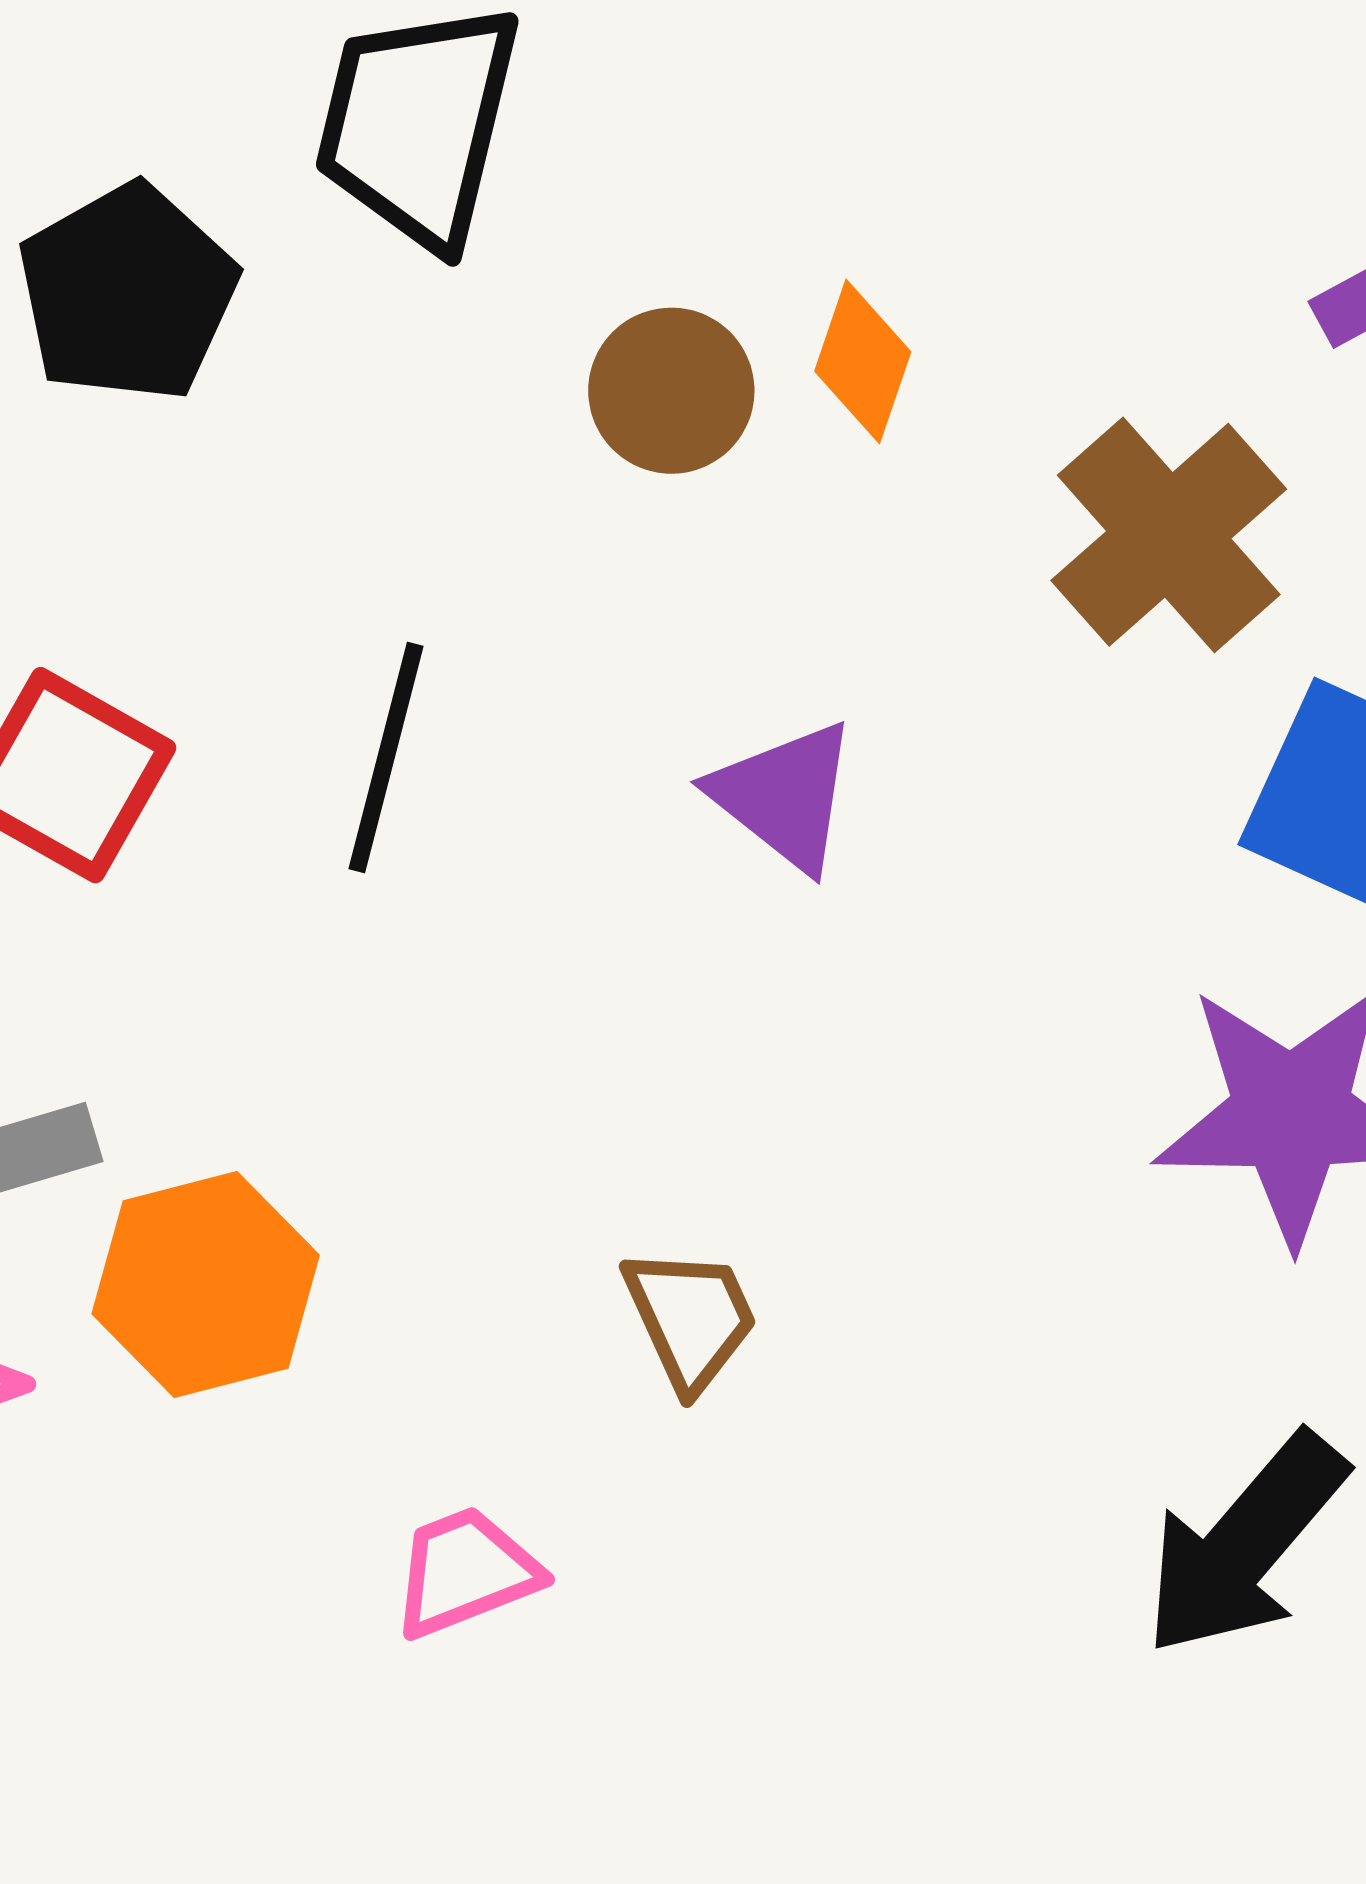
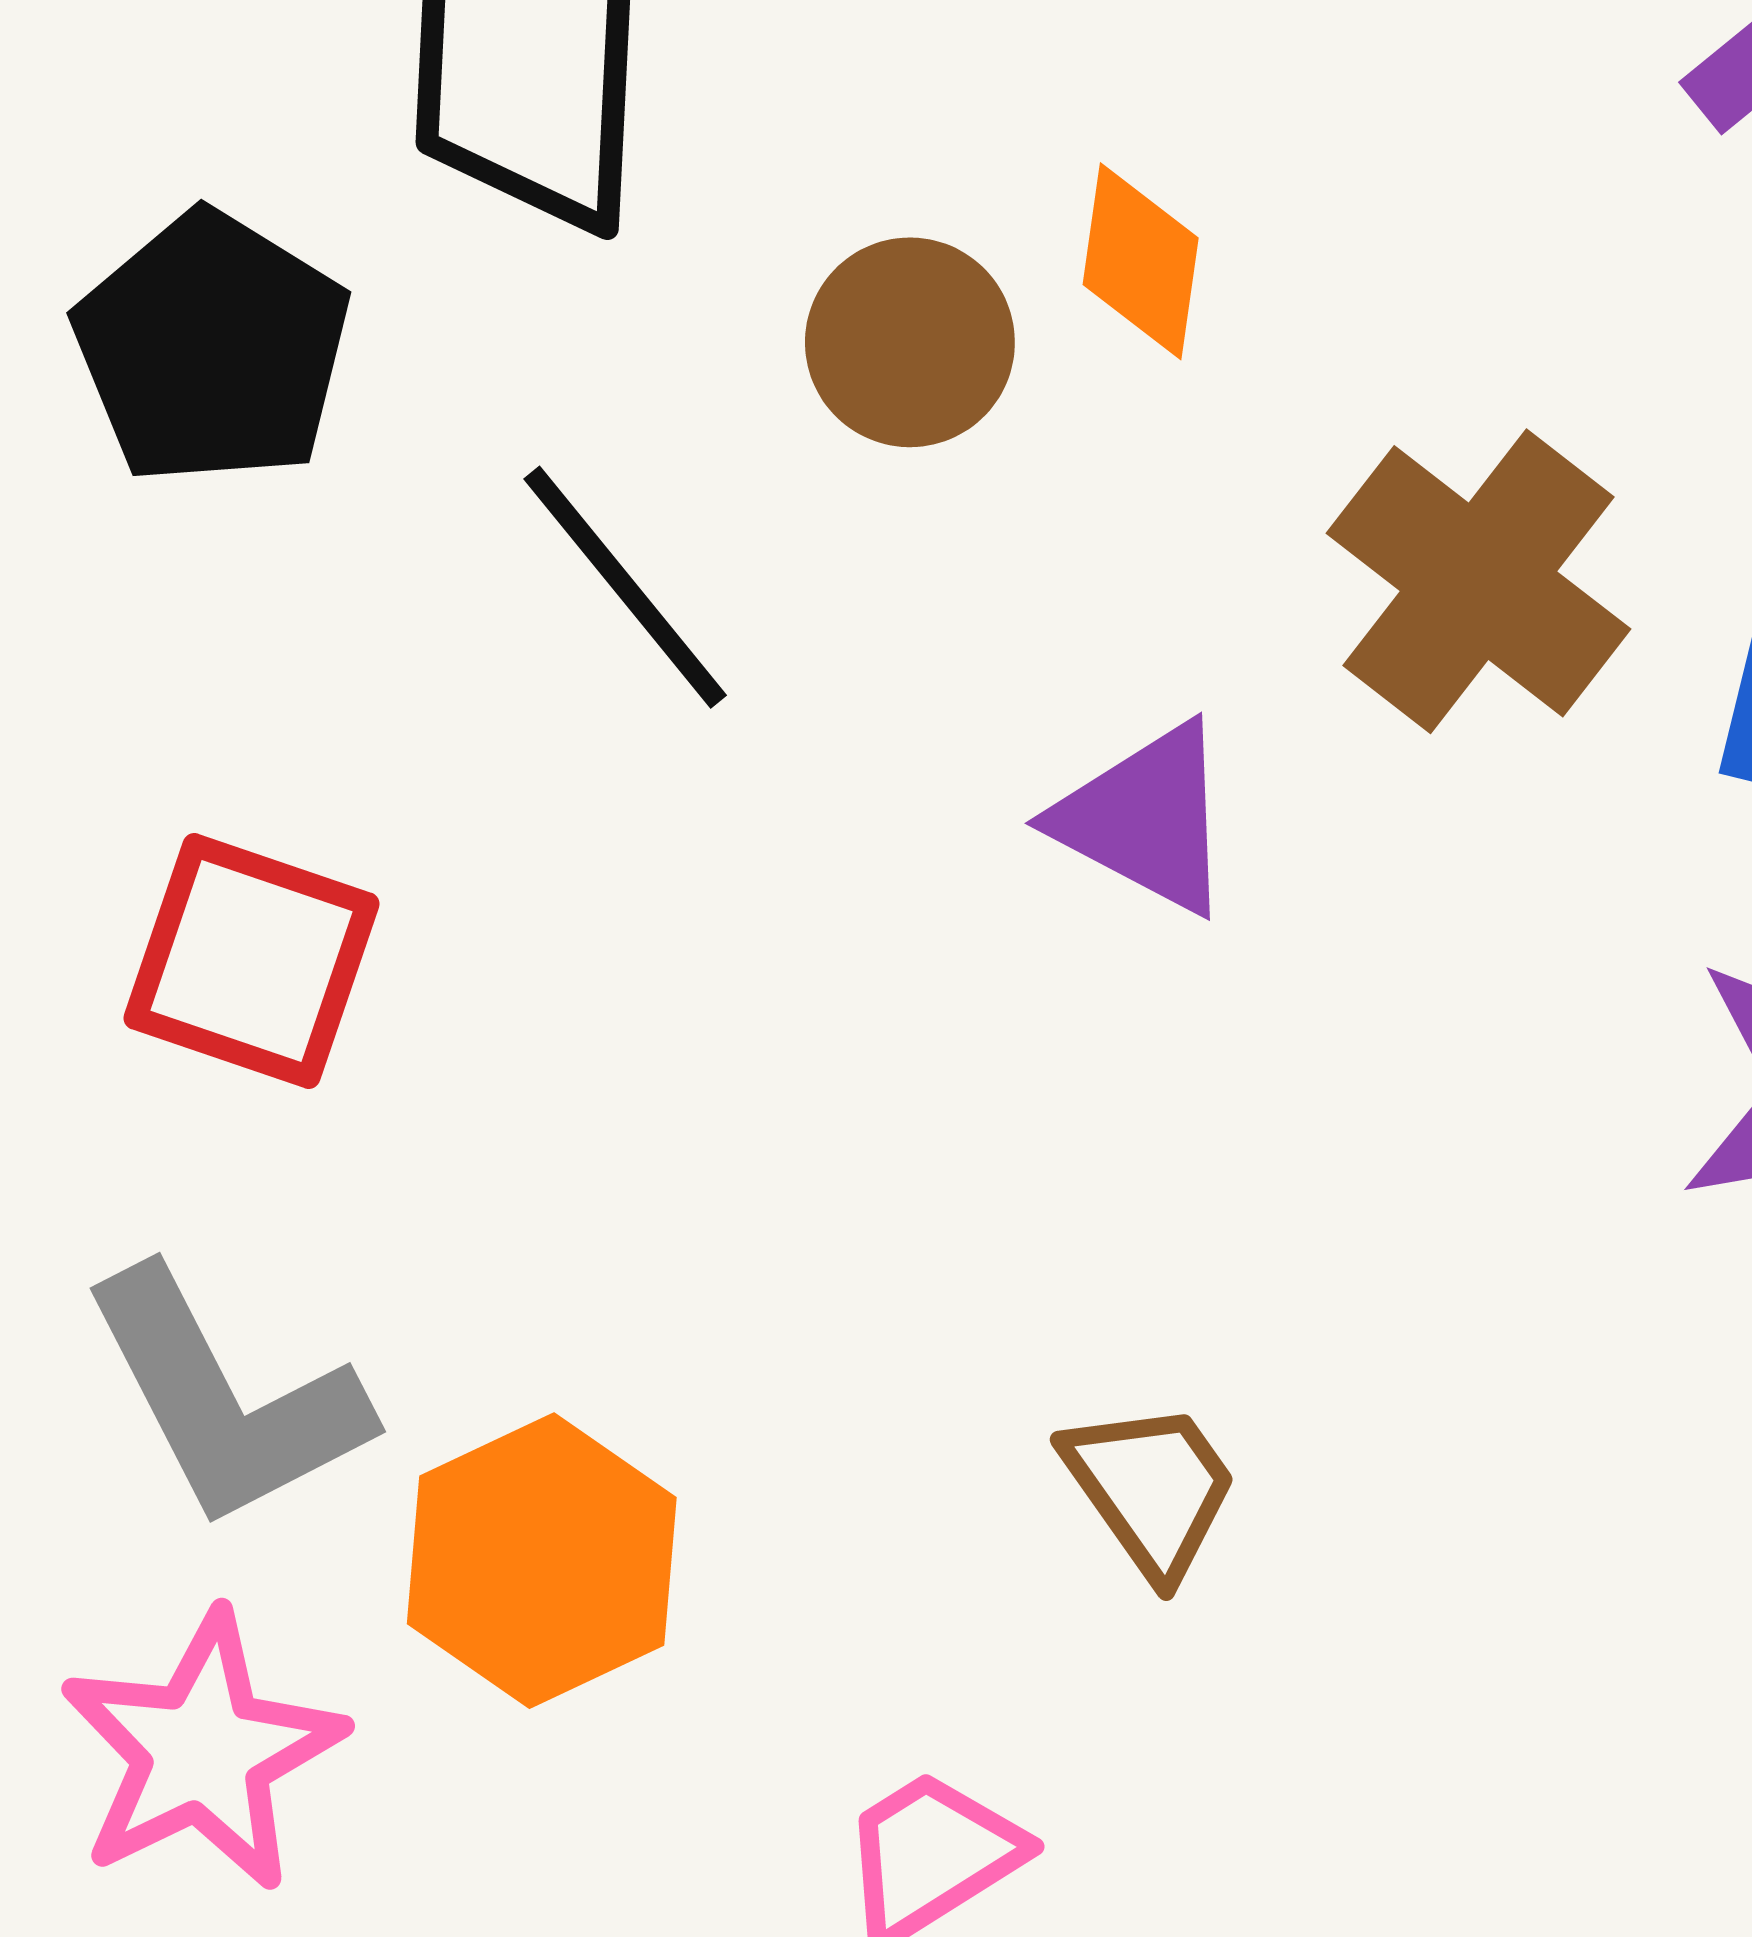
brown cross: (1169, 535) -> (1478, 581), moved
black line: (386, 758) -> (625, 587), moved, turned -43

